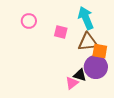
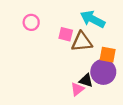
cyan arrow: (86, 18) -> (93, 19), turned -40
brown triangle: (88, 42) -> (82, 42), moved

